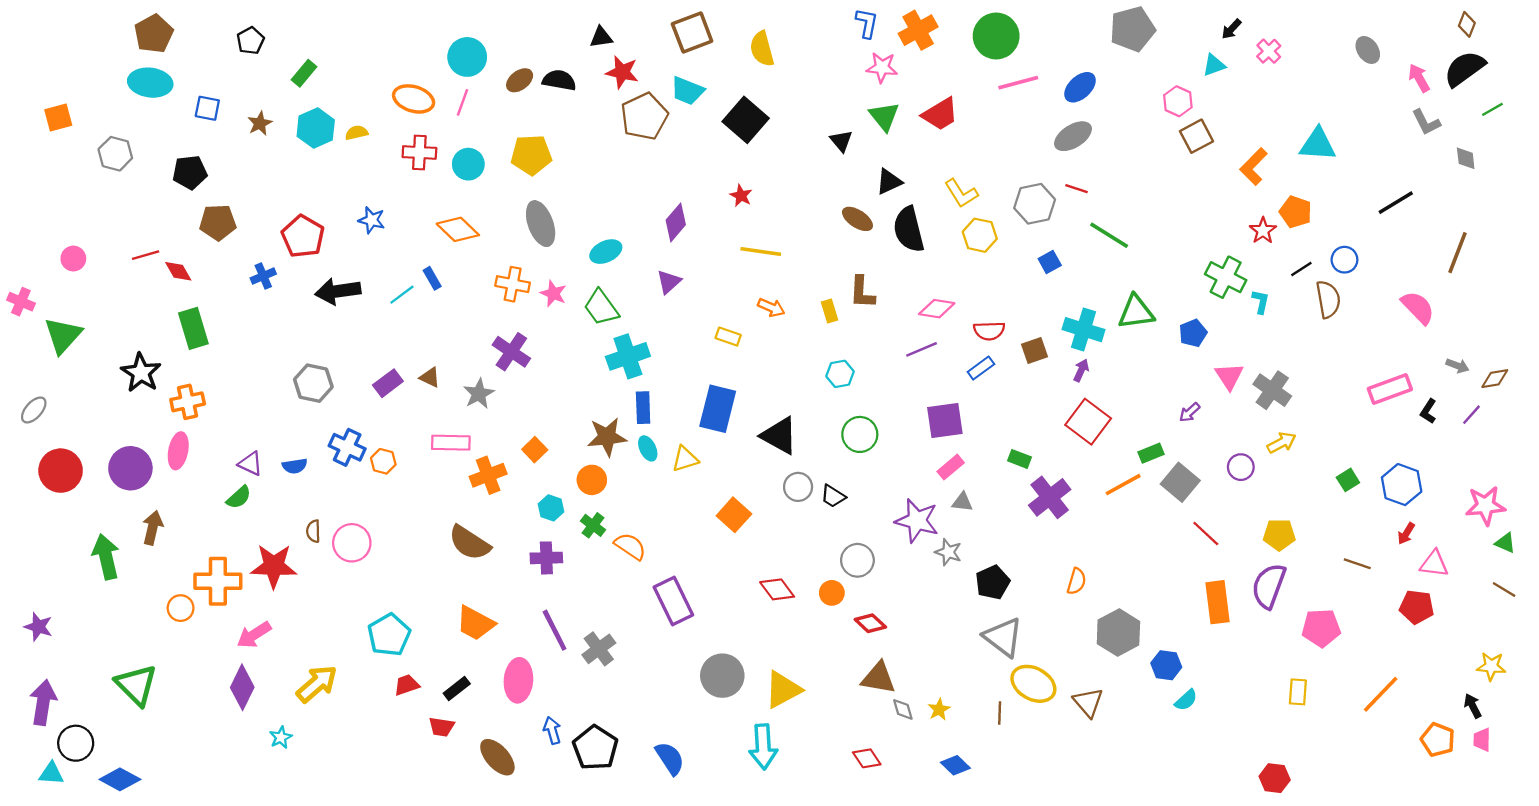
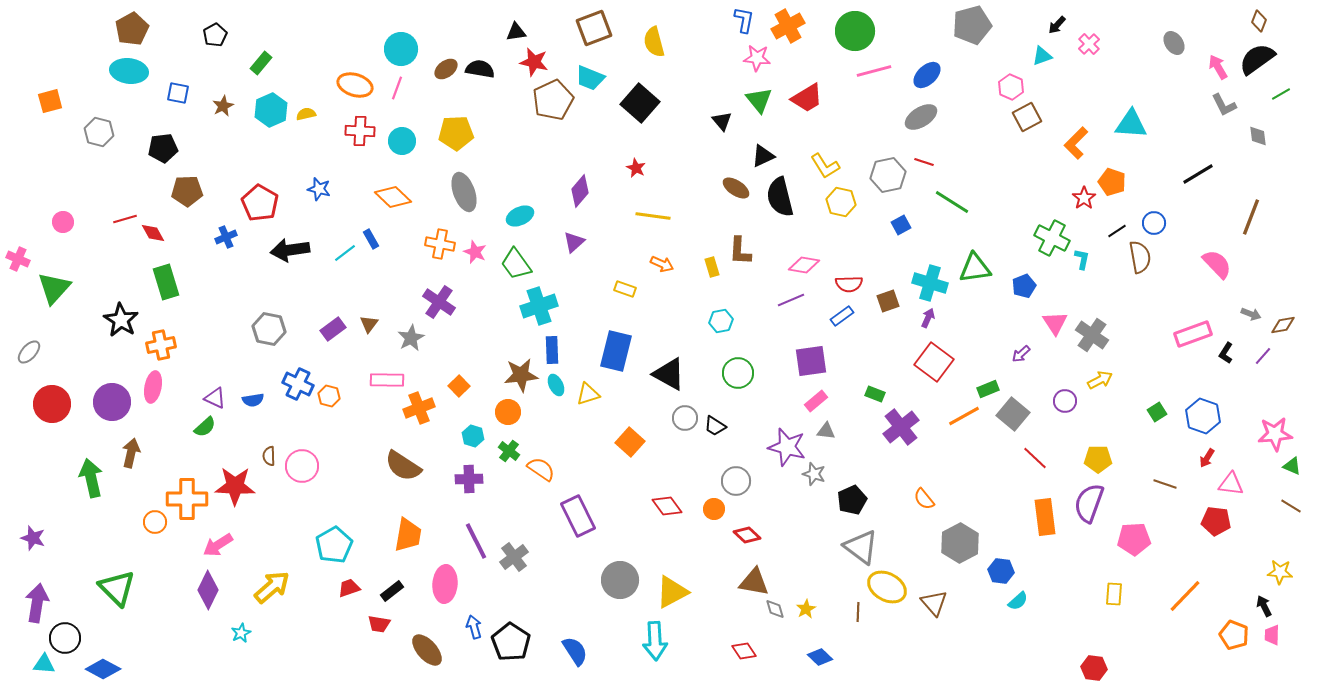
brown triangle: (430, 377) -> (369, 324), turned 42
orange semicircle: (1077, 581) -> (924, 499), turned 125
orange trapezoid: (475, 623) -> (408, 535), turned -108

